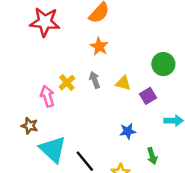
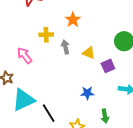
yellow cross: (67, 83) -> (46, 35), moved, turned 32
pink arrow: (47, 96) -> (25, 55), turned -30
cyan triangle: (53, 149) -> (23, 100), turned 45

